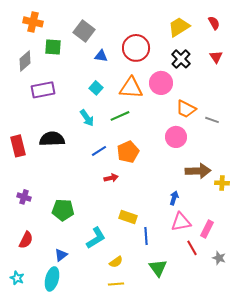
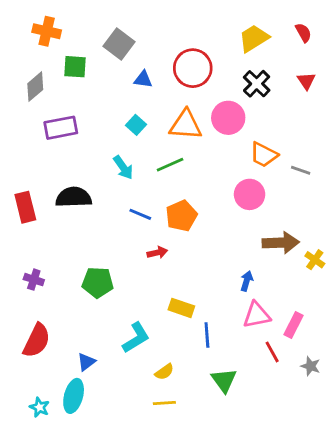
blue line: (99, 151) -> (140, 214), turned 56
yellow cross: (222, 183) -> (315, 260), turned 32
green pentagon: (63, 210) -> (98, 282), moved
red semicircle: (26, 240) -> (37, 341), size x1.4
cyan star: (17, 278) -> (39, 407), moved

